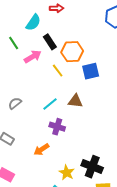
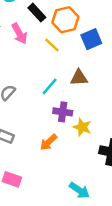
pink arrow: (33, 57) -> (19, 33), turned 102
yellow star: (67, 173) -> (82, 127), moved

